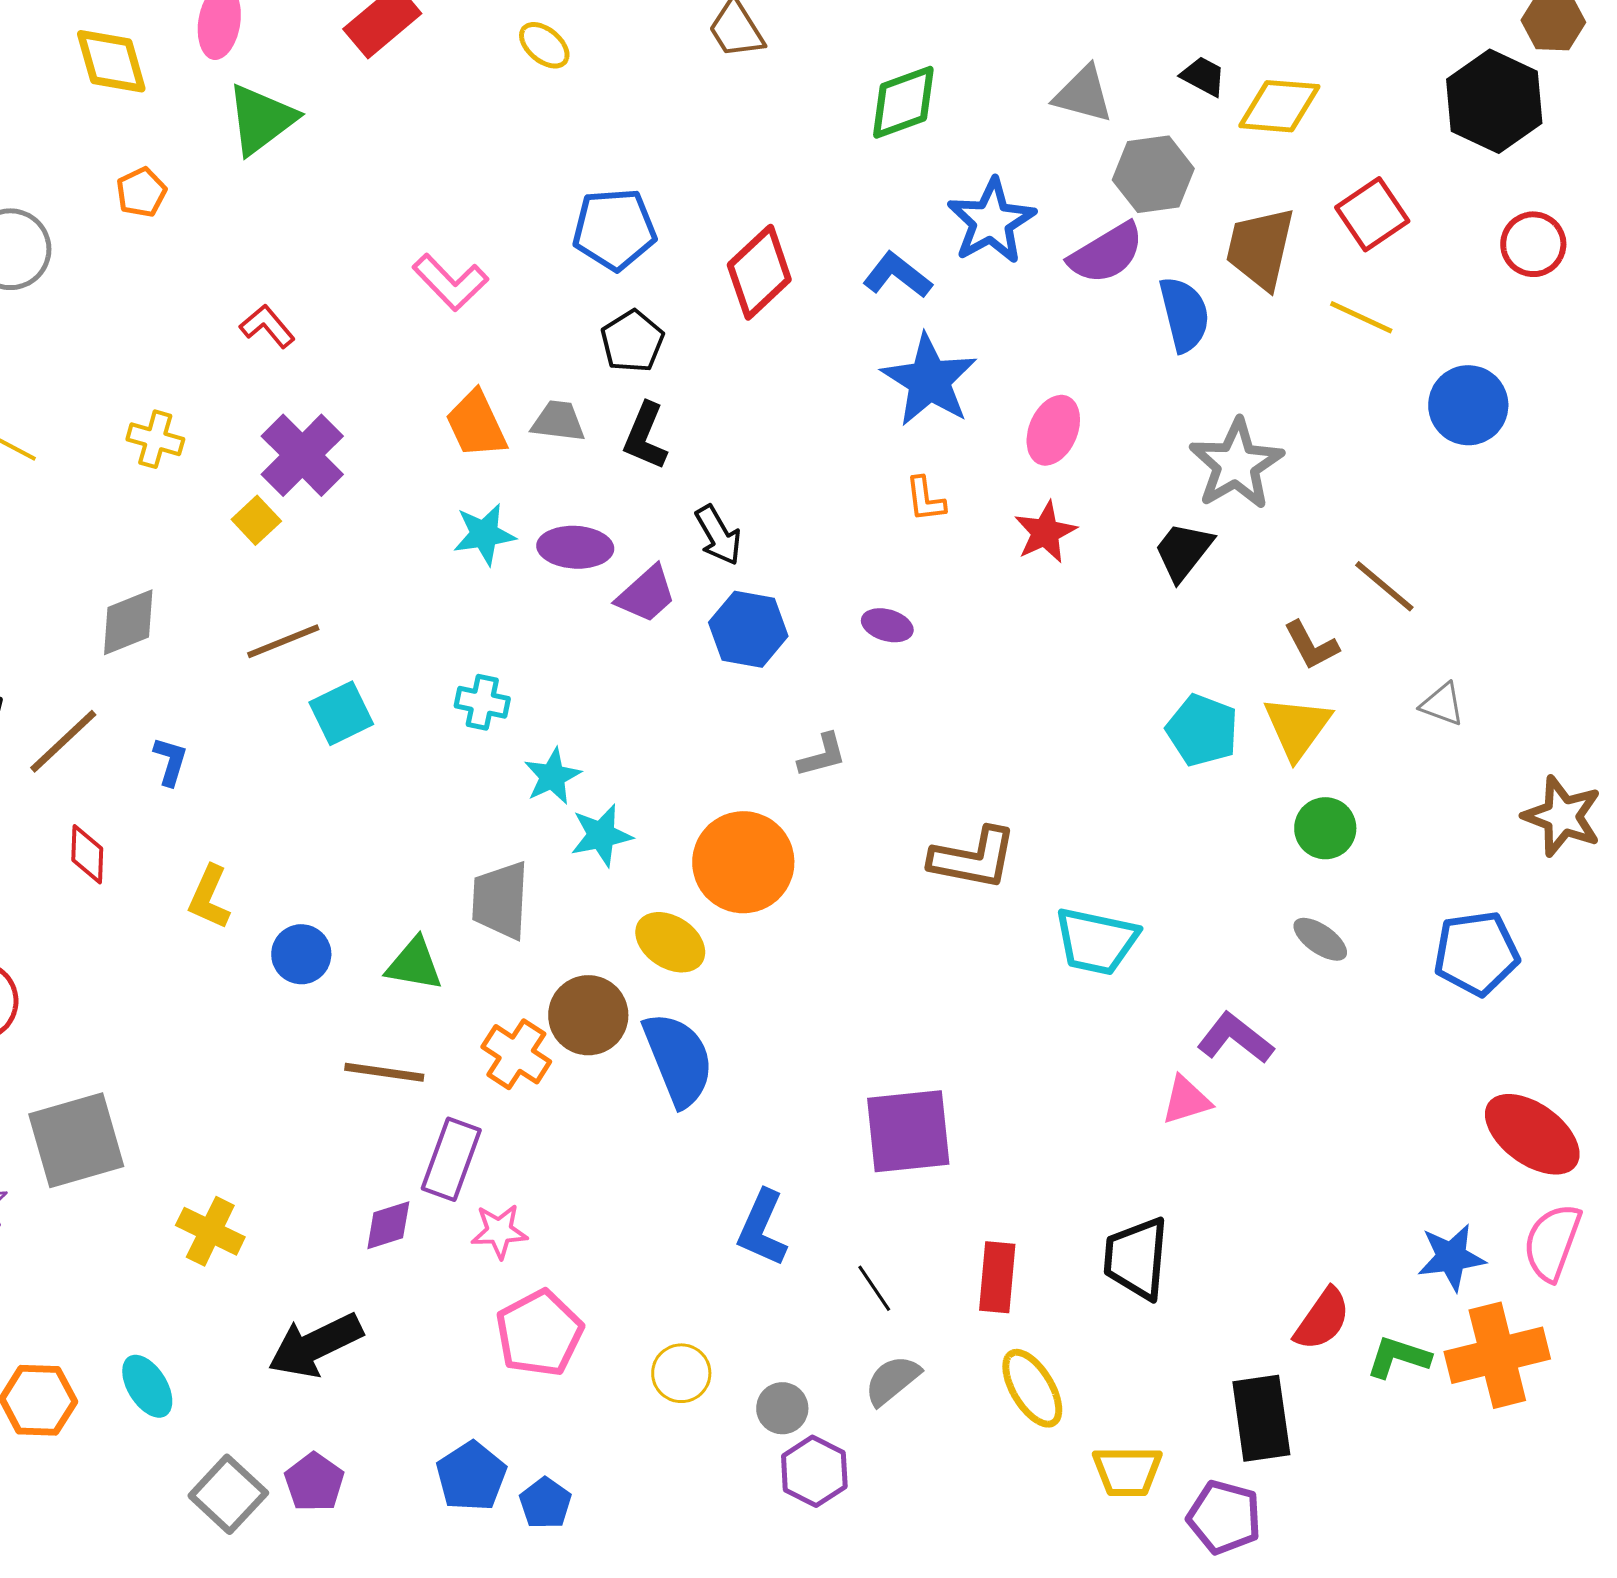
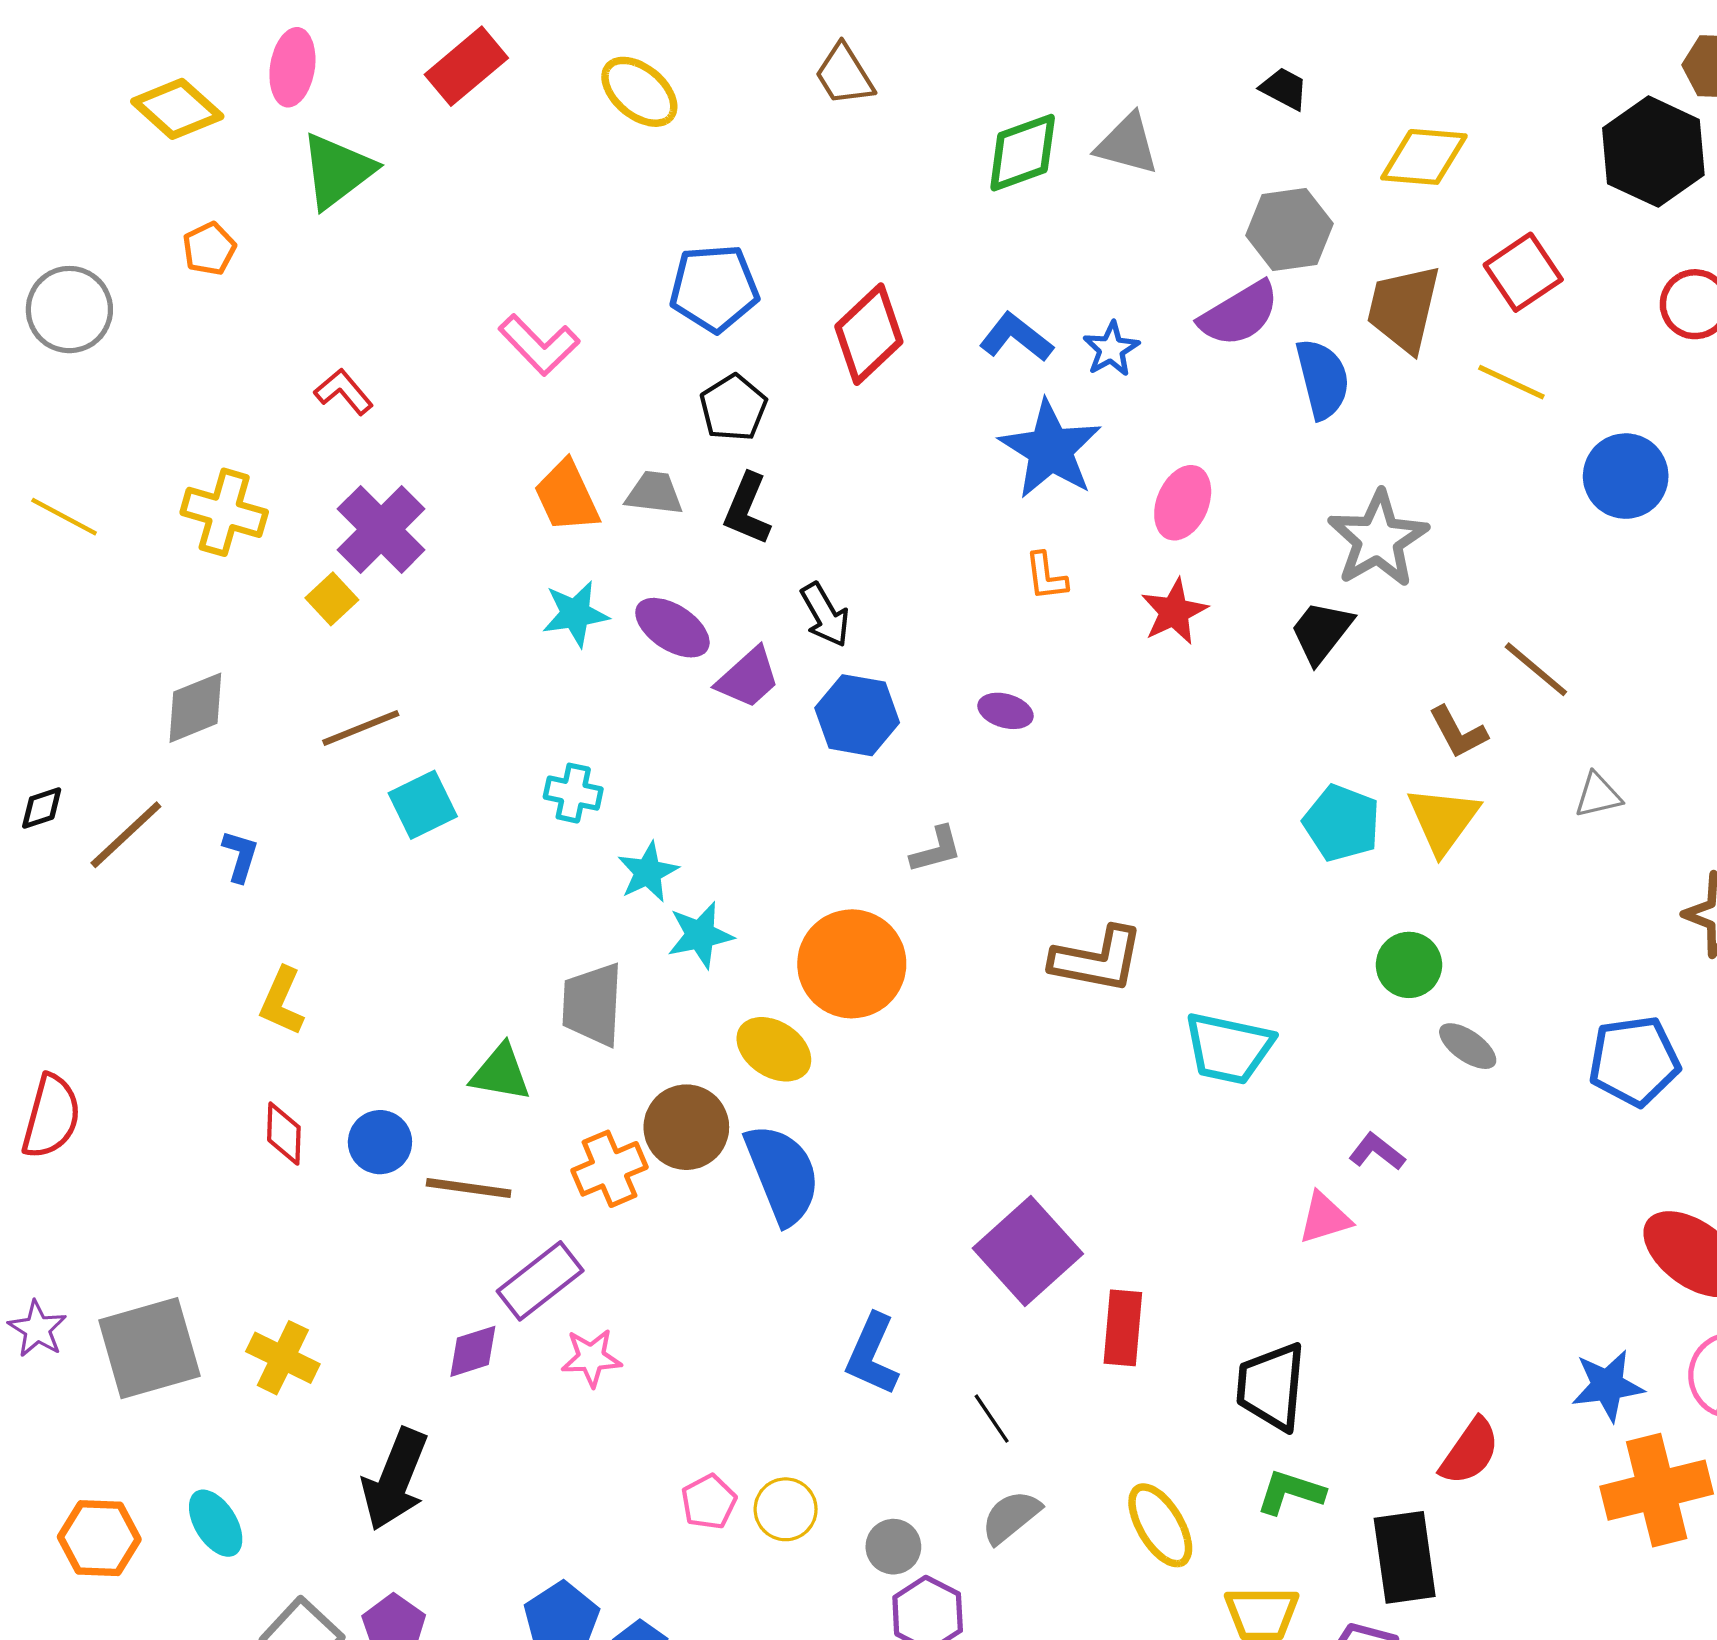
yellow ellipse: (544, 45) -> (639, 92), size x1.4
yellow diamond: (111, 61) -> (177, 109), turned -32
black trapezoid: (1203, 76) -> (1284, 89), moved
gray triangle: (1083, 94) -> (1127, 144), moved
blue star: (991, 221) -> (1111, 349), moved, size x0.6
yellow cross: (155, 439) -> (224, 512), size x1.4
purple ellipse: (575, 547) -> (672, 628), turned 30
gray triangle: (1442, 704) -> (1598, 795), turned -33
green circle: (1325, 828) -> (1409, 965), moved
red diamond: (87, 854) -> (284, 1134), moved
blue circle: (301, 954) -> (380, 1142), moved
purple L-shape: (1235, 1038) -> (1377, 1152), size x0.7
orange cross: (516, 1054) -> (609, 1169), turned 34
purple square: (908, 1131) -> (1028, 1251), turned -36
gray square: (76, 1140) -> (149, 1348), moved
purple rectangle: (451, 1159) -> (540, 1281), turned 32
red rectangle: (997, 1277) -> (1123, 1328), moved
pink pentagon: (539, 1333) -> (709, 1502), moved, size x0.6
black arrow: (315, 1345) -> (395, 1479), turned -42
green L-shape: (1398, 1357) -> (1290, 1492), moved

